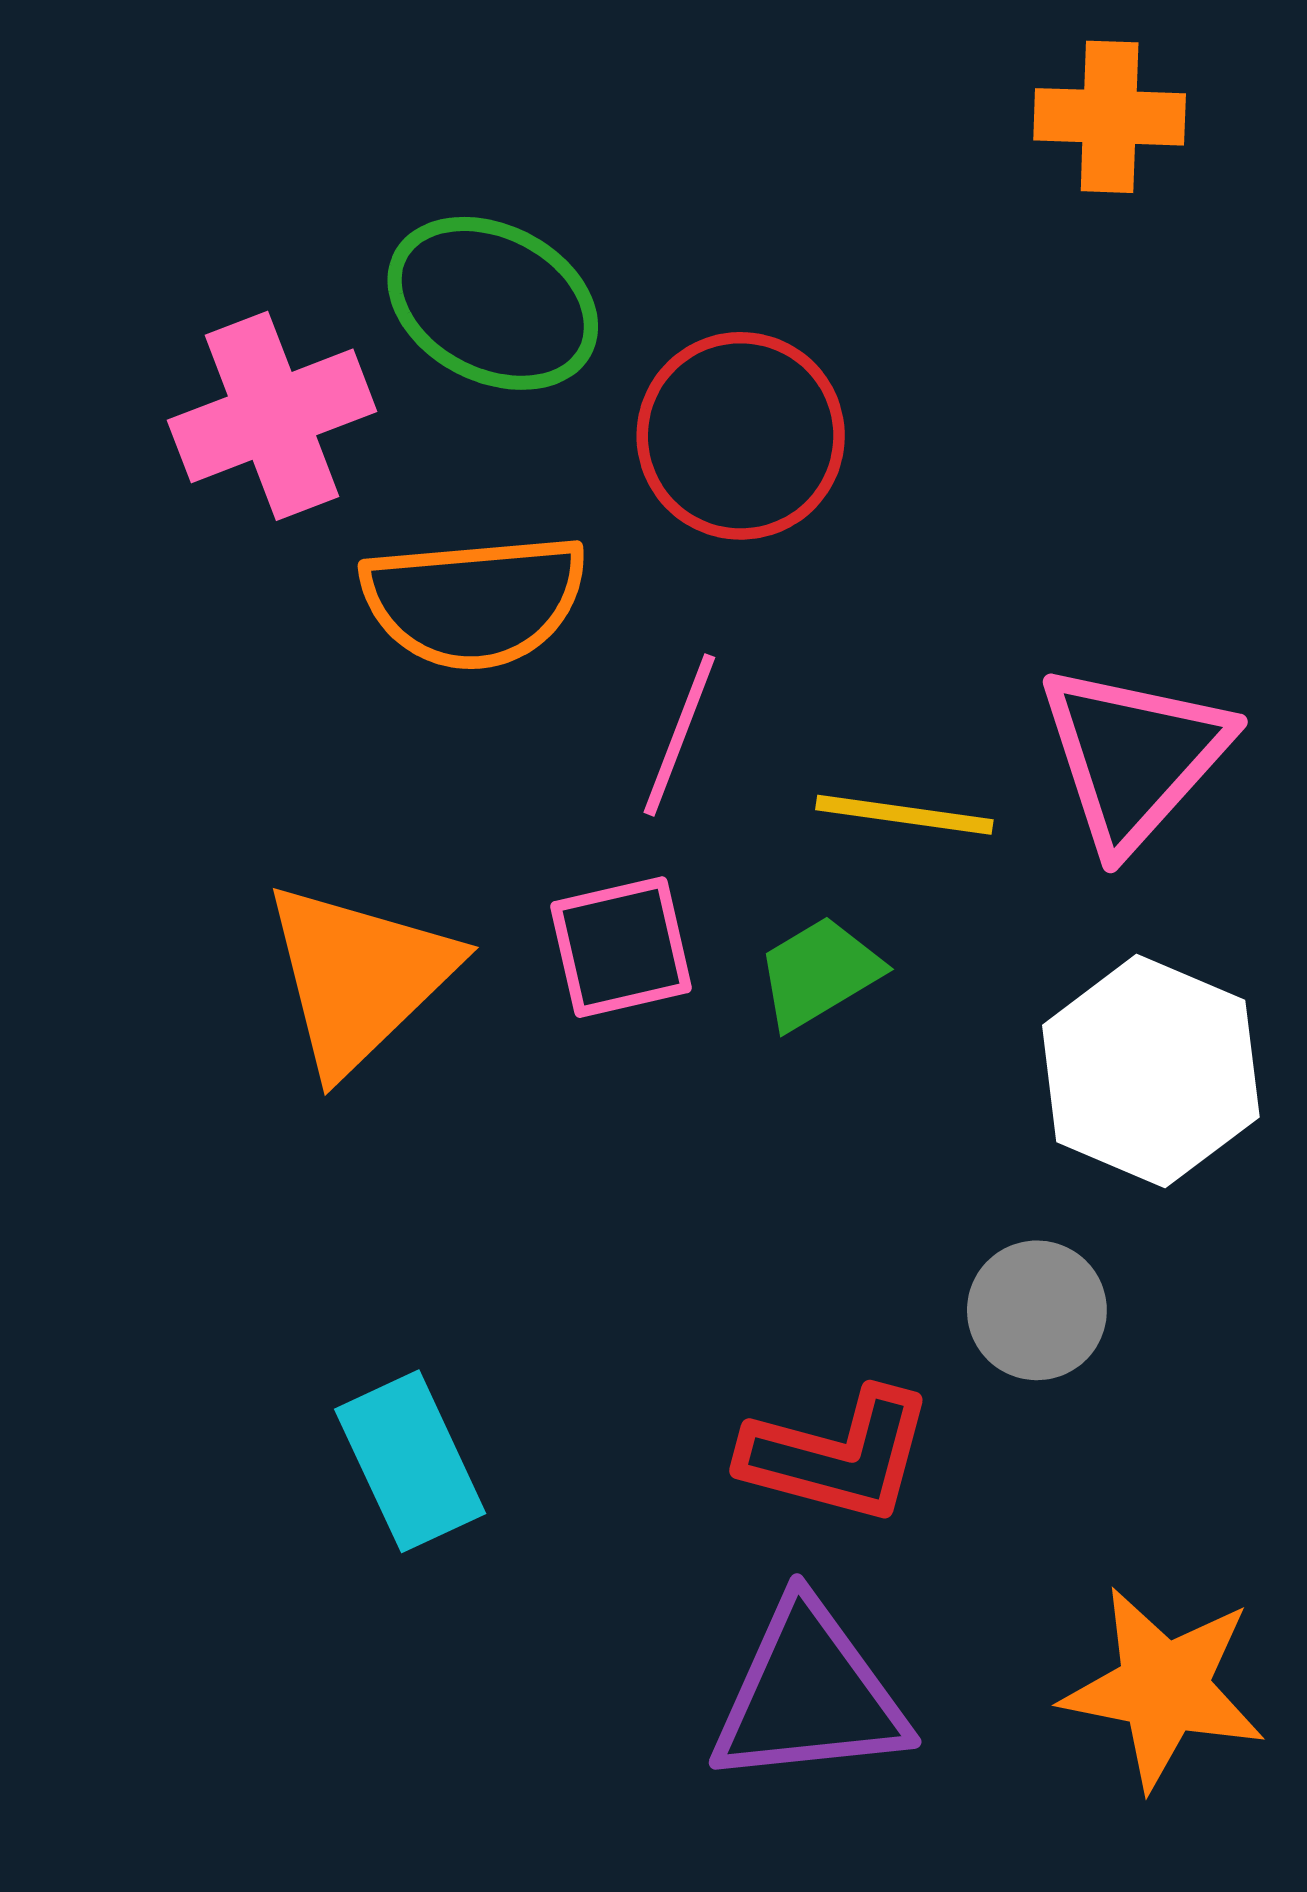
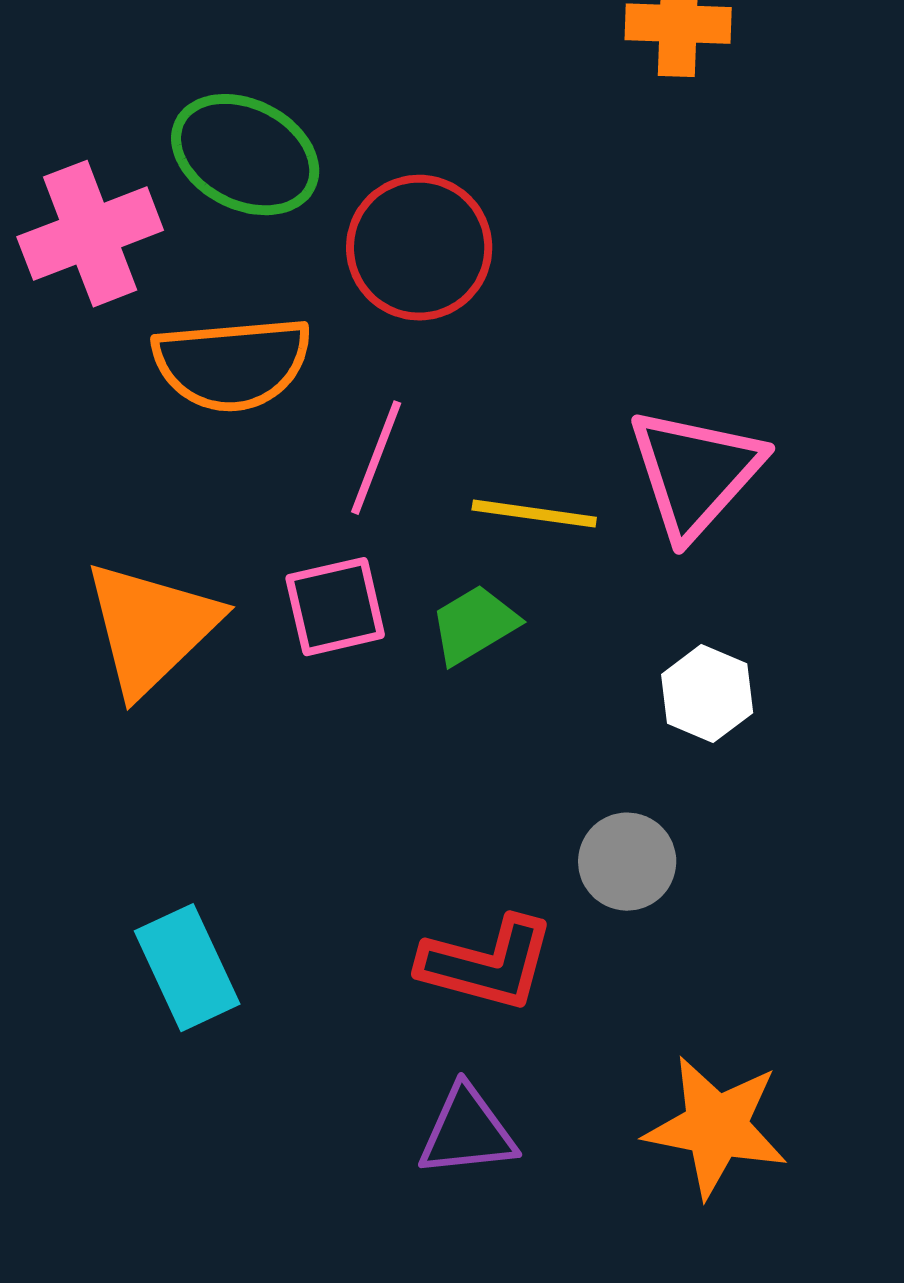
white hexagon: (1151, 1071) -> (707, 694), size x0.6
purple triangle: (809, 1695) -> (467, 1132), size x0.7

